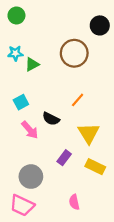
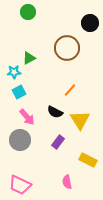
green circle: (16, 15) -> (28, 12), moved
cyan star: (15, 53) -> (14, 72), moved
black semicircle: (51, 119) -> (55, 112), moved
yellow rectangle: (95, 167) -> (88, 160), moved
gray circle: (31, 177) -> (20, 140), moved

